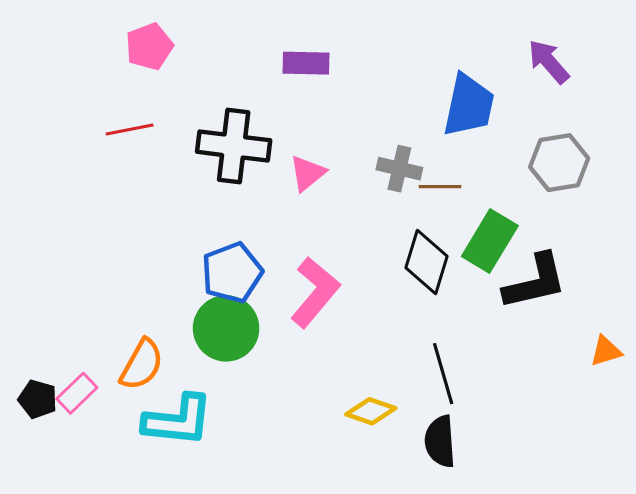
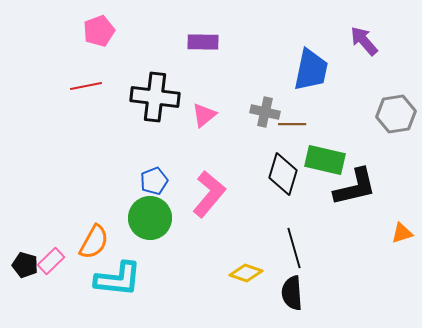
gray hexagon: (559, 163) -> (396, 114), moved
green rectangle: (490, 241) -> (325, 160), turned 72
blue pentagon: (232, 273) -> (154, 181), size x0.7

